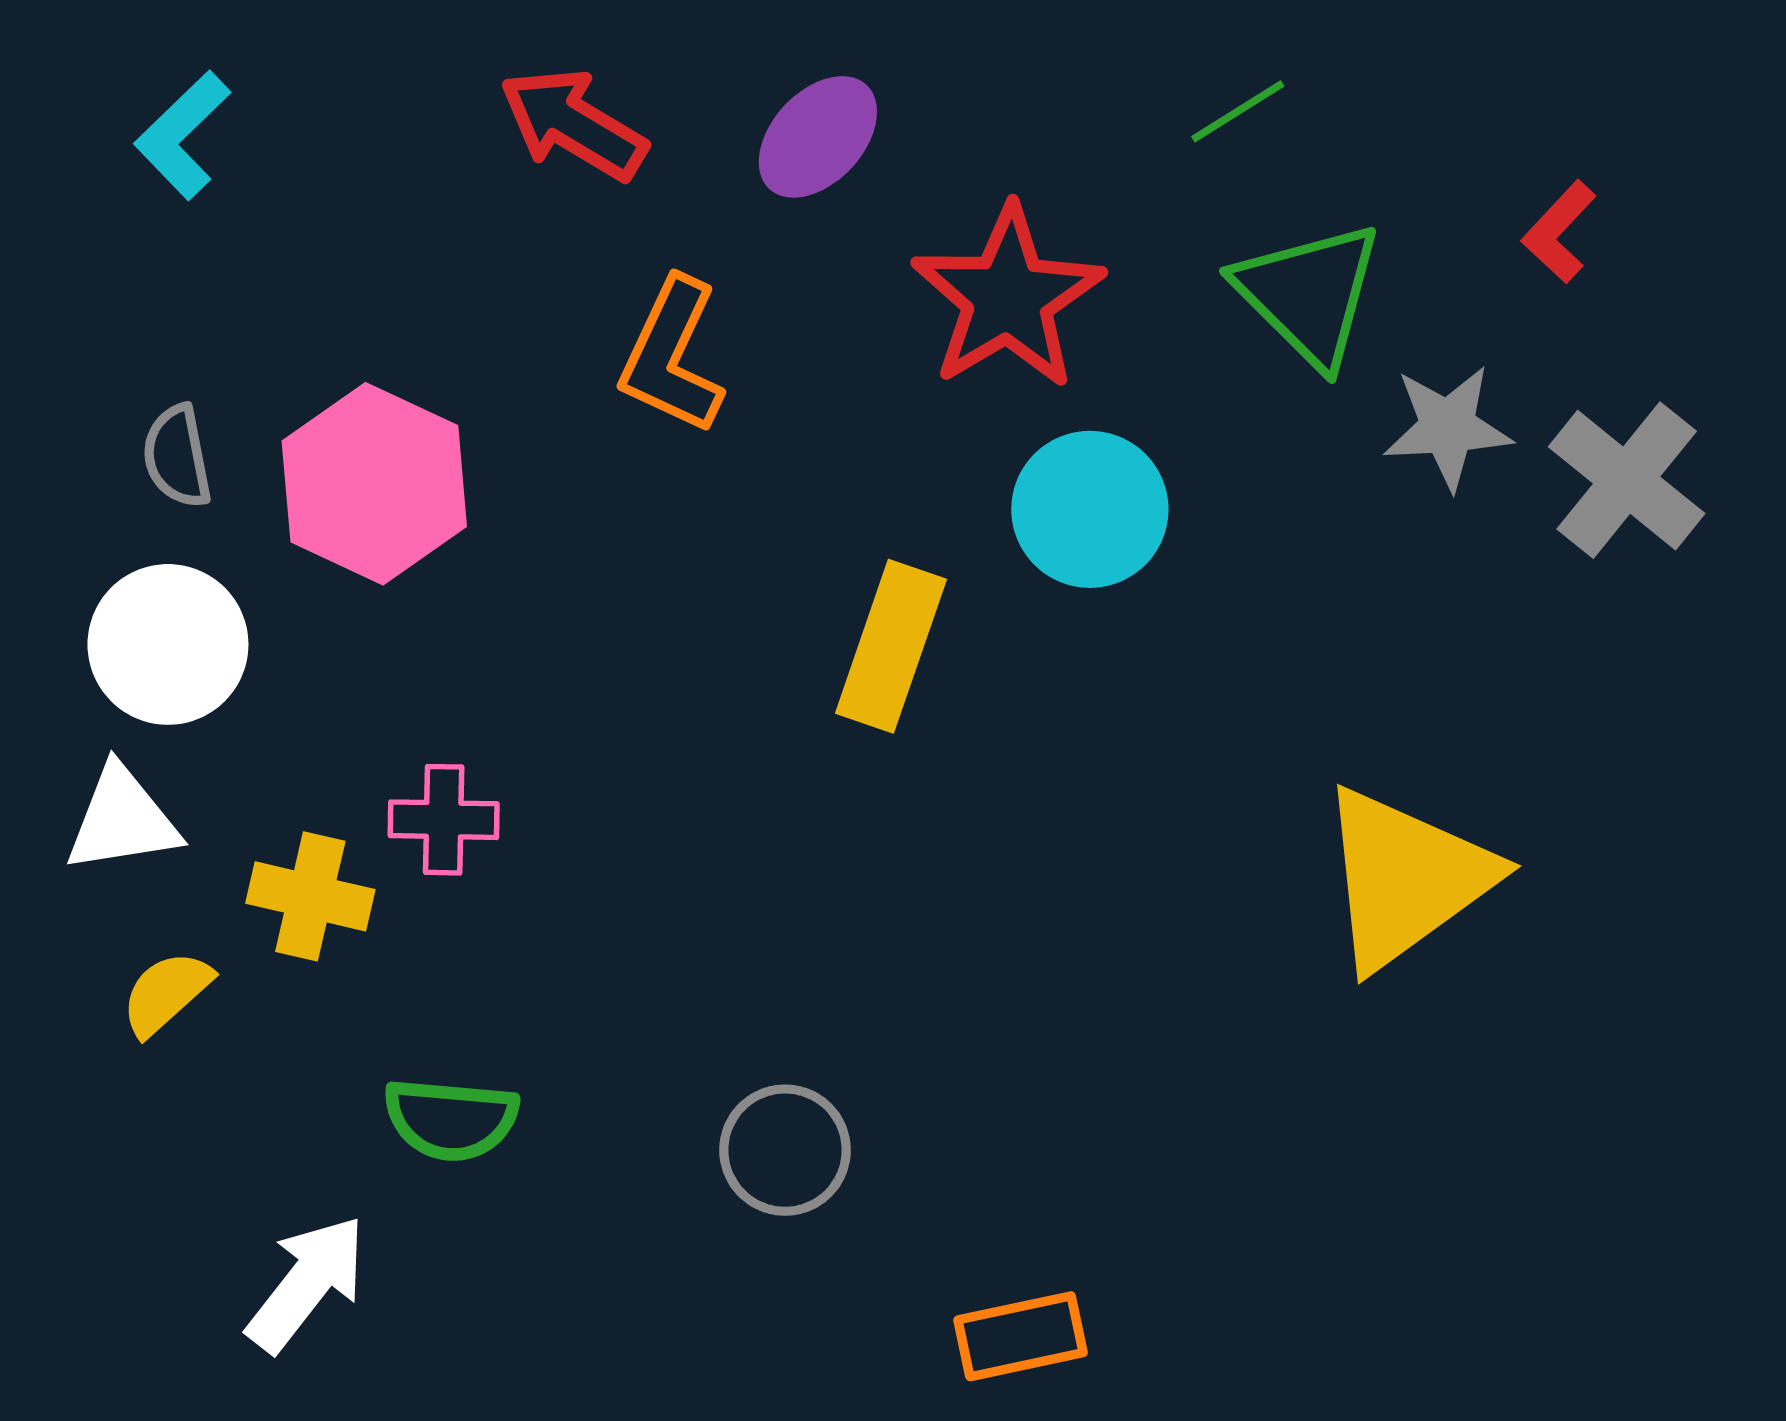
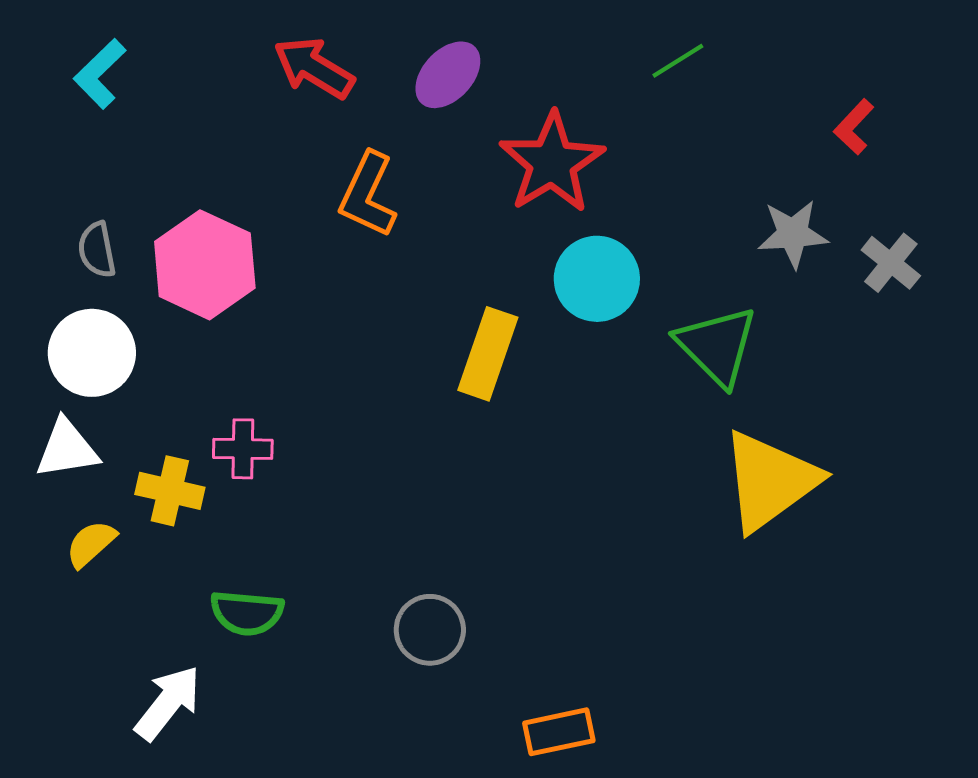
green triangle: (1309, 294) -> (717, 346), moved
gray cross: (1627, 480) -> (891, 263), size x0.7

